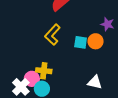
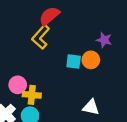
yellow L-shape: (52, 35) -> (41, 37), moved
pink circle: (32, 79) -> (18, 85), moved

